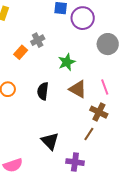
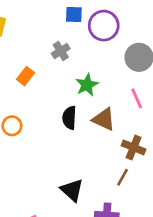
gray cross: (38, 40) -> (61, 51), moved
pink line: (105, 87) -> (137, 98), moved
black semicircle: (43, 91) -> (69, 118), moved

